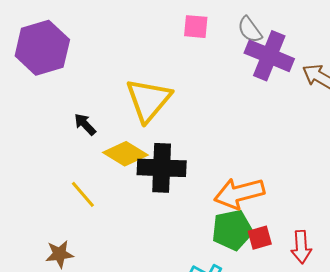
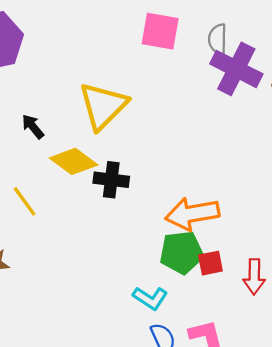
pink square: (196, 27) -> (160, 31), size x1.4
gray semicircle: (250, 30) -> (218, 39), turned 32
black cross: (162, 168) -> (111, 180), size x0.7

